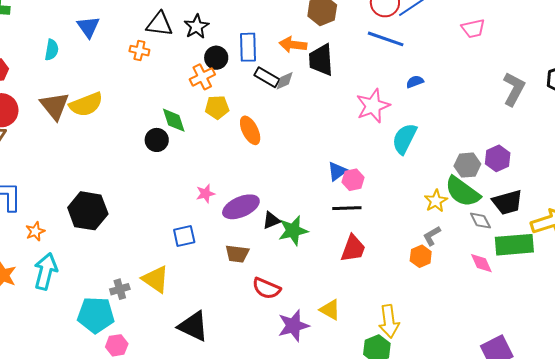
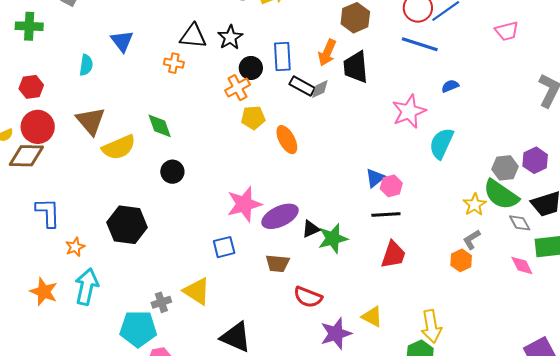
orange arrow: (293, 45) -> (327, 53), turned -72
yellow semicircle: (86, 104) -> (119, 147), moved
green diamond: (174, 120) -> (160, 126), moved
black circle: (157, 140) -> (172, 172), moved
pink star: (205, 194) -> (244, 204), size x1.8

